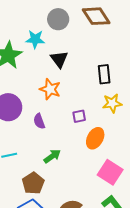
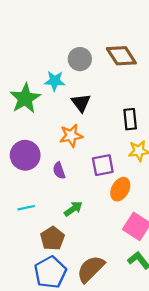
orange star: (50, 89) -> (71, 136), turned -30
purple square: (79, 116) -> (103, 165), size x1.5

